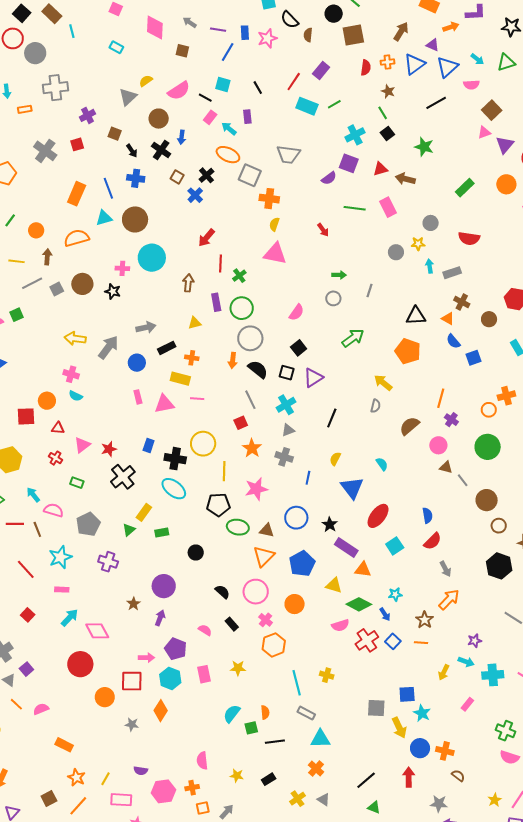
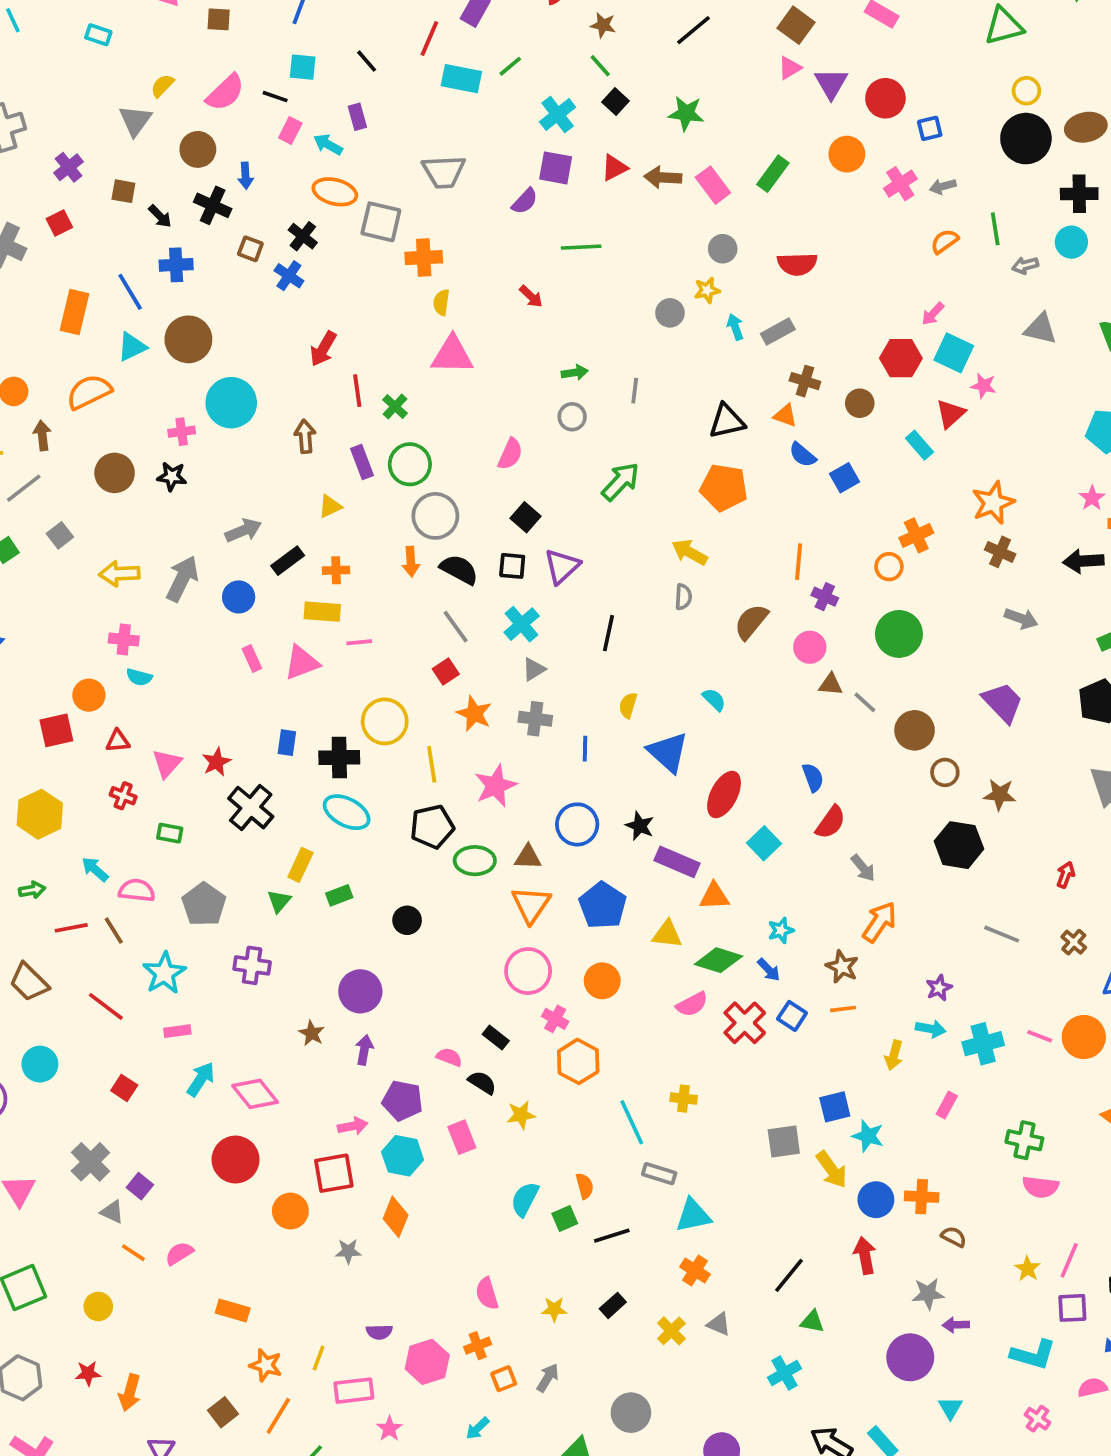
pink rectangle: (388, 207) -> (713, 185), moved
gray square: (57, 289) -> (60, 535), moved
black semicircle: (222, 592) -> (482, 1083), moved

